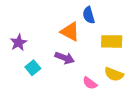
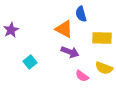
purple star: (19, 43) -> (11, 30), moved
purple arrow: (65, 58) -> (70, 52), moved

